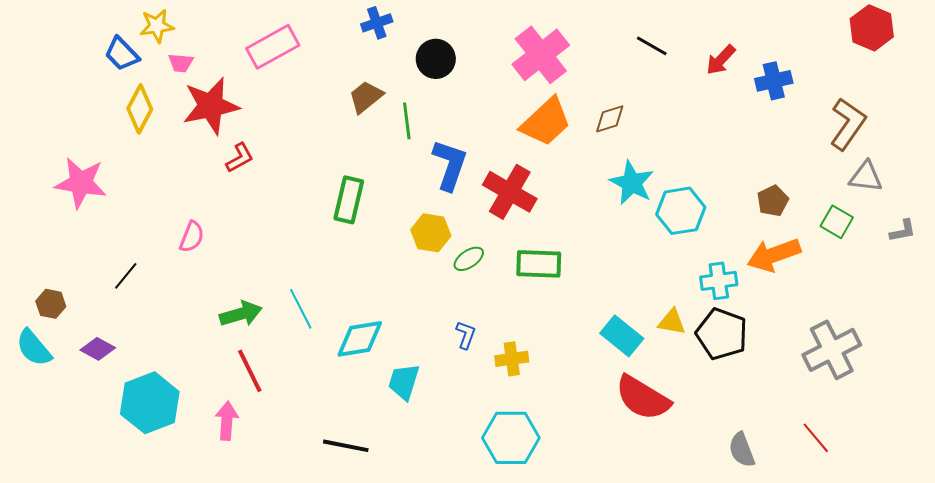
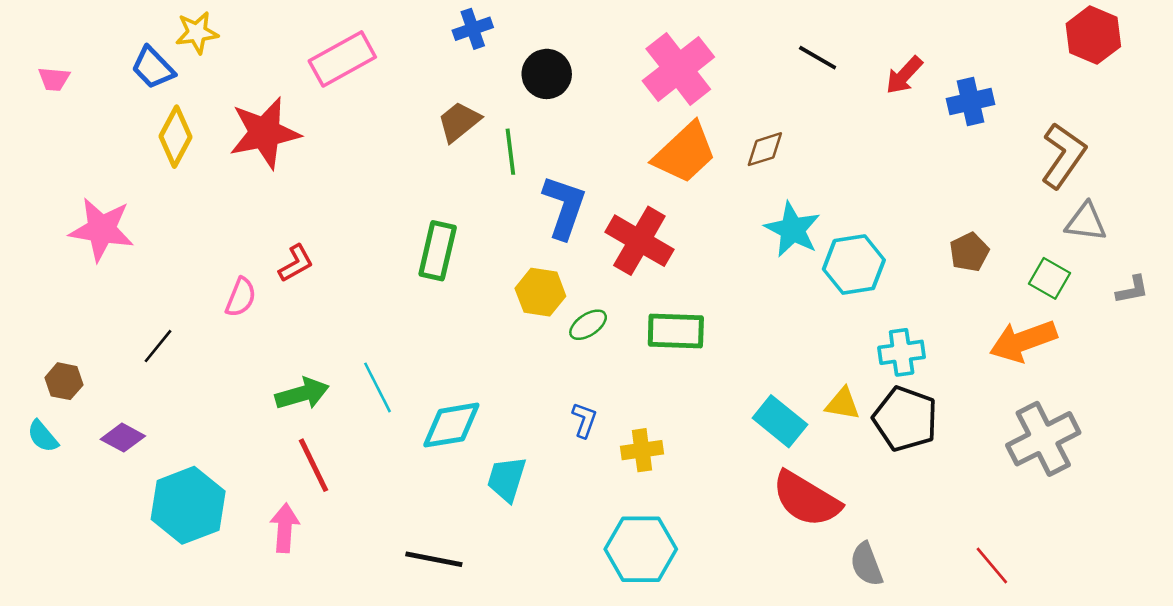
pink trapezoid: (181, 63) -> (54, 79), moved
red L-shape: (240, 158) -> (296, 263), moved
orange arrow: (774, 255) -> (1023, 341), moved
cyan semicircle: (34, 348) -> (43, 436), size x0.7
red line: (816, 438) -> (992, 566), moved
gray semicircle: (742, 450) -> (866, 564), moved

